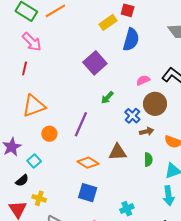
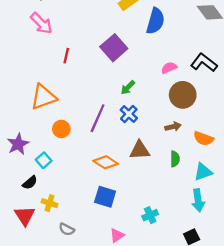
red line: (25, 68) -> (66, 56), moved
blue cross: (132, 116) -> (129, 114), moved

